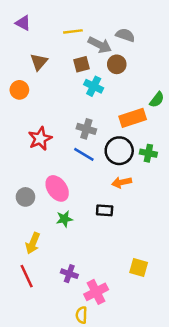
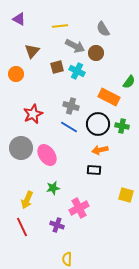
gray semicircle: (125, 35) -> (103, 29), turned -140
gray arrow: (100, 45) -> (75, 46), moved
brown square: (81, 64) -> (57, 67), moved
orange rectangle: (133, 118) -> (109, 97), turned 45
gray circle: (25, 197) -> (21, 148), moved, size x1.5
black rectangle: (105, 210) -> (94, 170), moved
green star: (64, 219) -> (53, 188), moved
yellow square: (139, 268) -> (126, 195), moved
pink cross: (96, 292) -> (79, 208), moved

